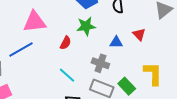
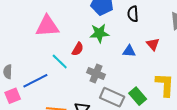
blue line: (21, 49) -> (35, 81), moved
gray cross: (100, 63) -> (96, 74), moved
cyan line: (67, 75) -> (60, 61), moved

